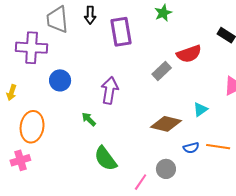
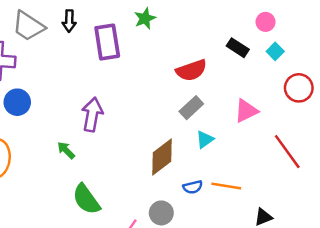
green star: (163, 13) -> (145, 18), moved
gray trapezoid: (57, 20) -> (28, 26), turned -52
gray rectangle: (162, 71) -> (191, 108), moved
blue circle: (60, 80) -> (17, 102), moved
brown diamond: (166, 124) -> (162, 157), turned -52

